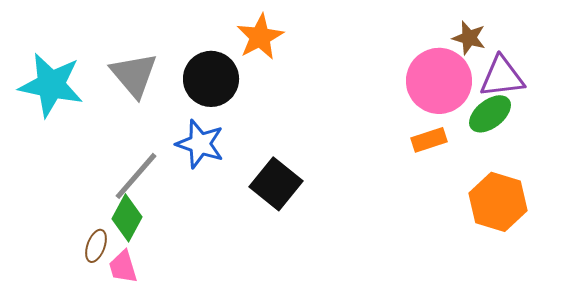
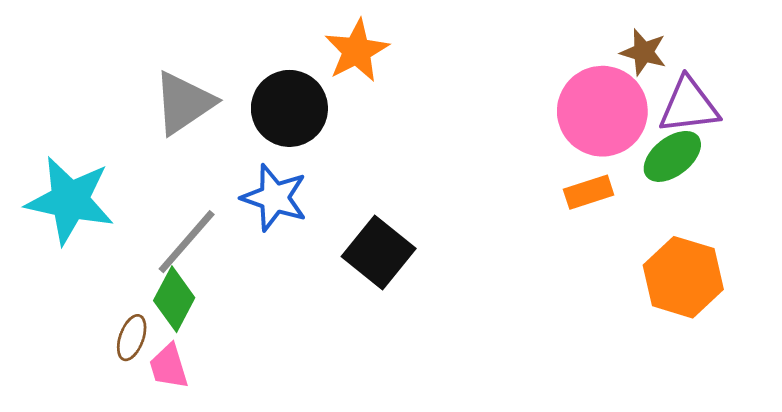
gray triangle: (134, 75) -> (184, 103), turned 36
cyan star: (51, 85) -> (70, 200), moved

